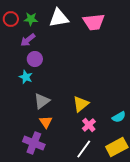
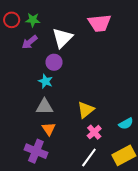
white triangle: (59, 18) -> (62, 38), moved, turned -35
purple circle: (35, 59) -> (54, 62), moved
cyan star: (26, 77) -> (46, 81), moved
gray triangle: (42, 101) -> (44, 107), turned 36

